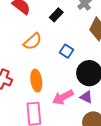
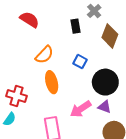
black rectangle: (56, 15) -> (75, 26), moved, turned -48
orange ellipse: (36, 81) -> (52, 82), moved

